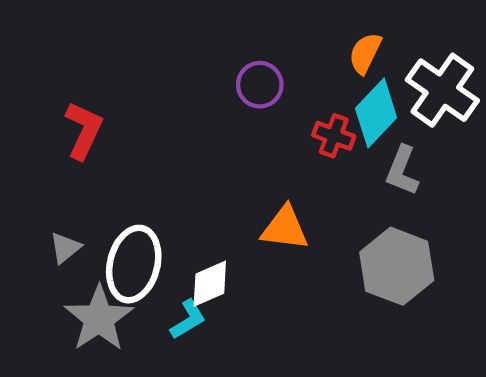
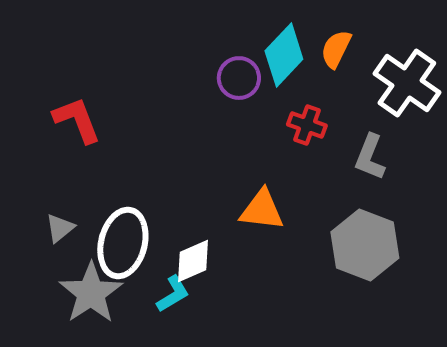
cyan diamond: (376, 113) -> (284, 55), moved
red L-shape: (84, 130) -> (77, 120), turned -46

